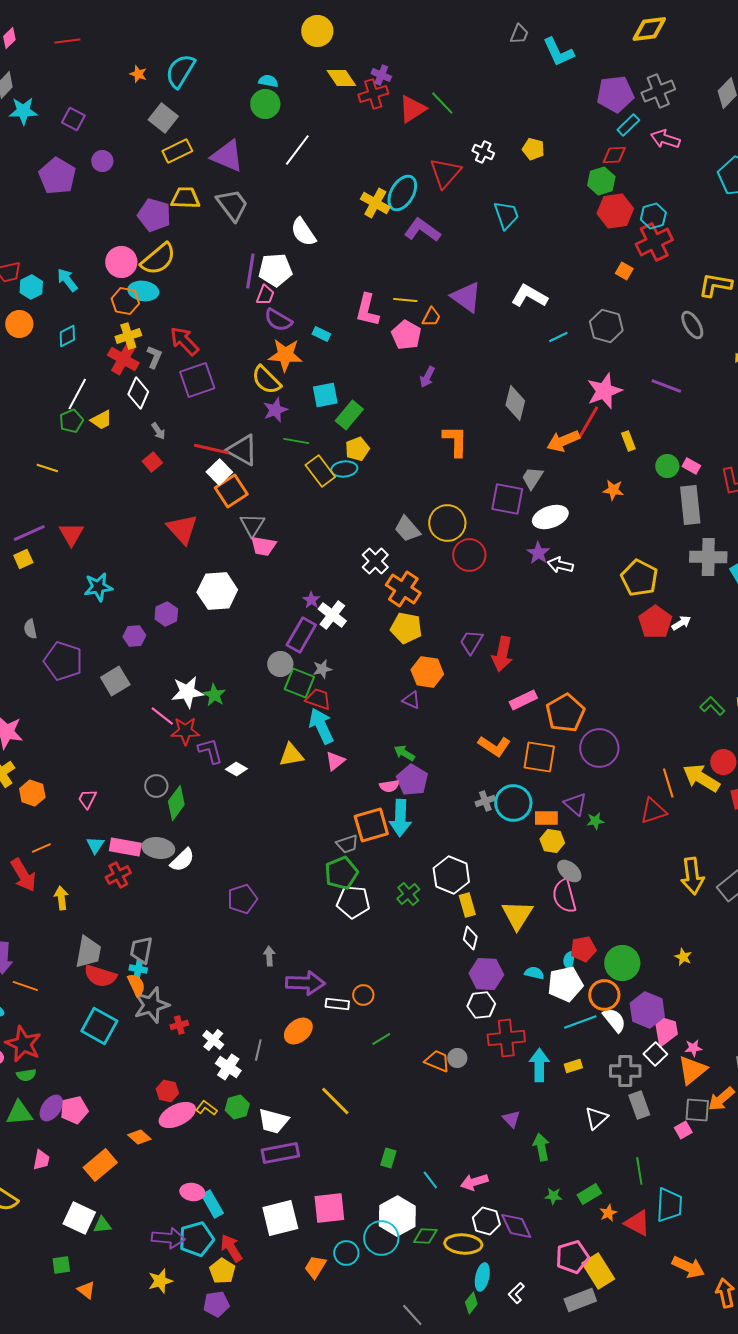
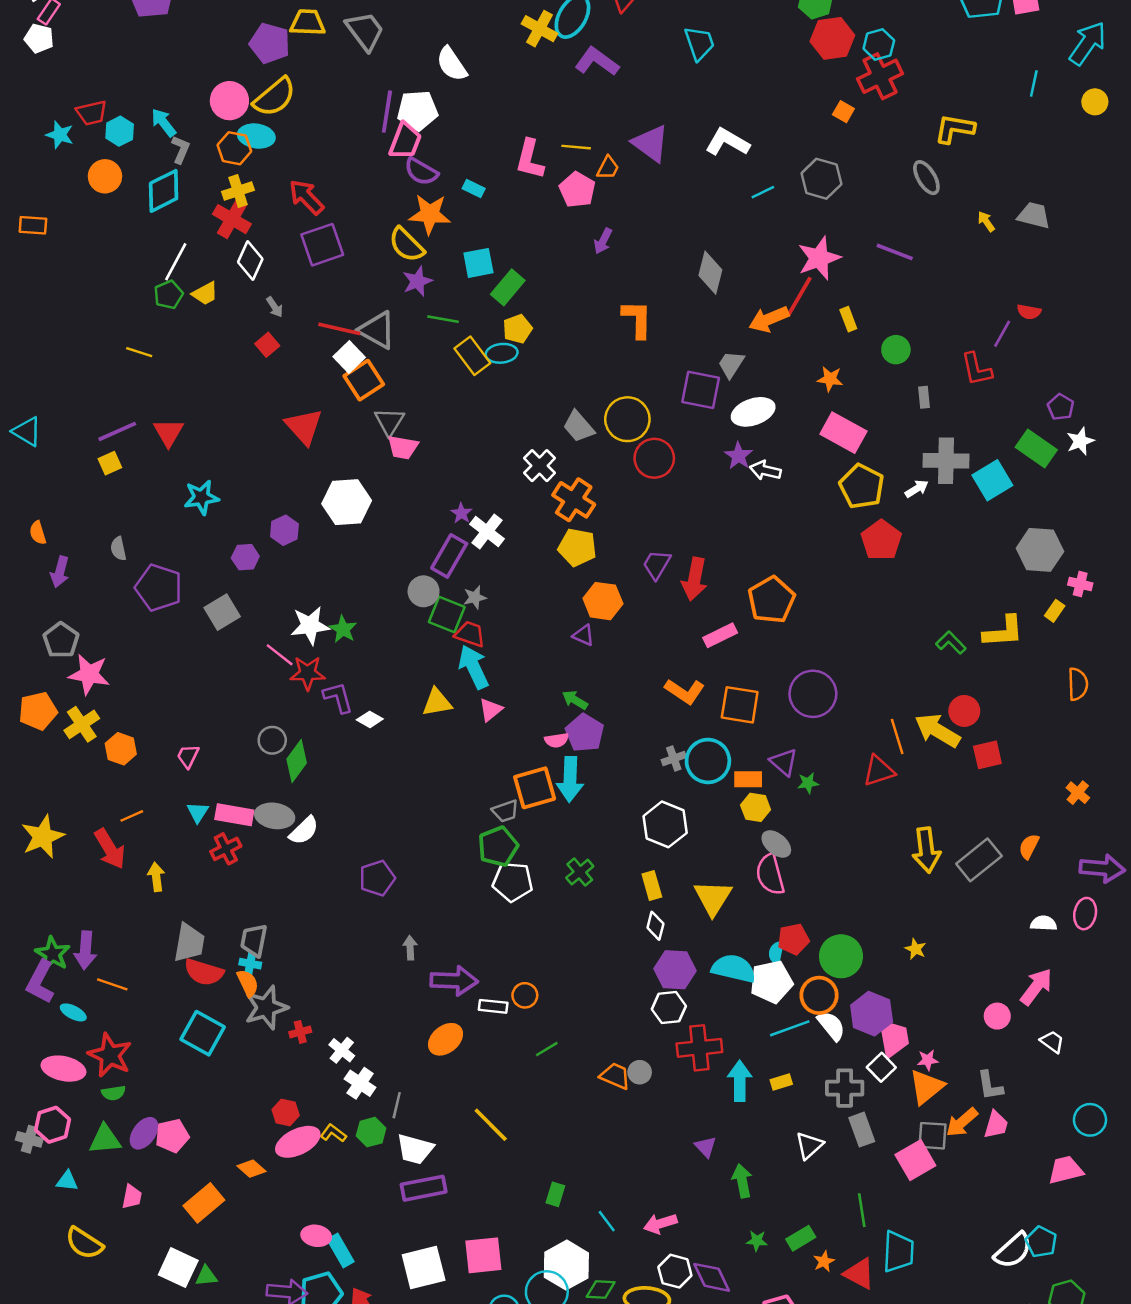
pink trapezoid: (265, 295) -> (405, 141), size x1.5
cyan diamond: (67, 336) -> (164, 191), size x1.6
gray L-shape: (154, 357) -> (181, 149), moved
pink rectangle: (691, 466) -> (843, 433), moved, size x2.0
gray rectangle: (690, 505) -> (924, 397), size x0.5
white arrow: (681, 623) -> (917, 489), moved
orange pentagon: (565, 713) -> (771, 600), moved
white hexagon: (451, 875) -> (665, 824), moved
cyan semicircle: (534, 973) -> (734, 968), size x1.8
gray line: (258, 1050) -> (397, 1105), moved
pink square: (683, 1130) -> (915, 1160), size x1.8

